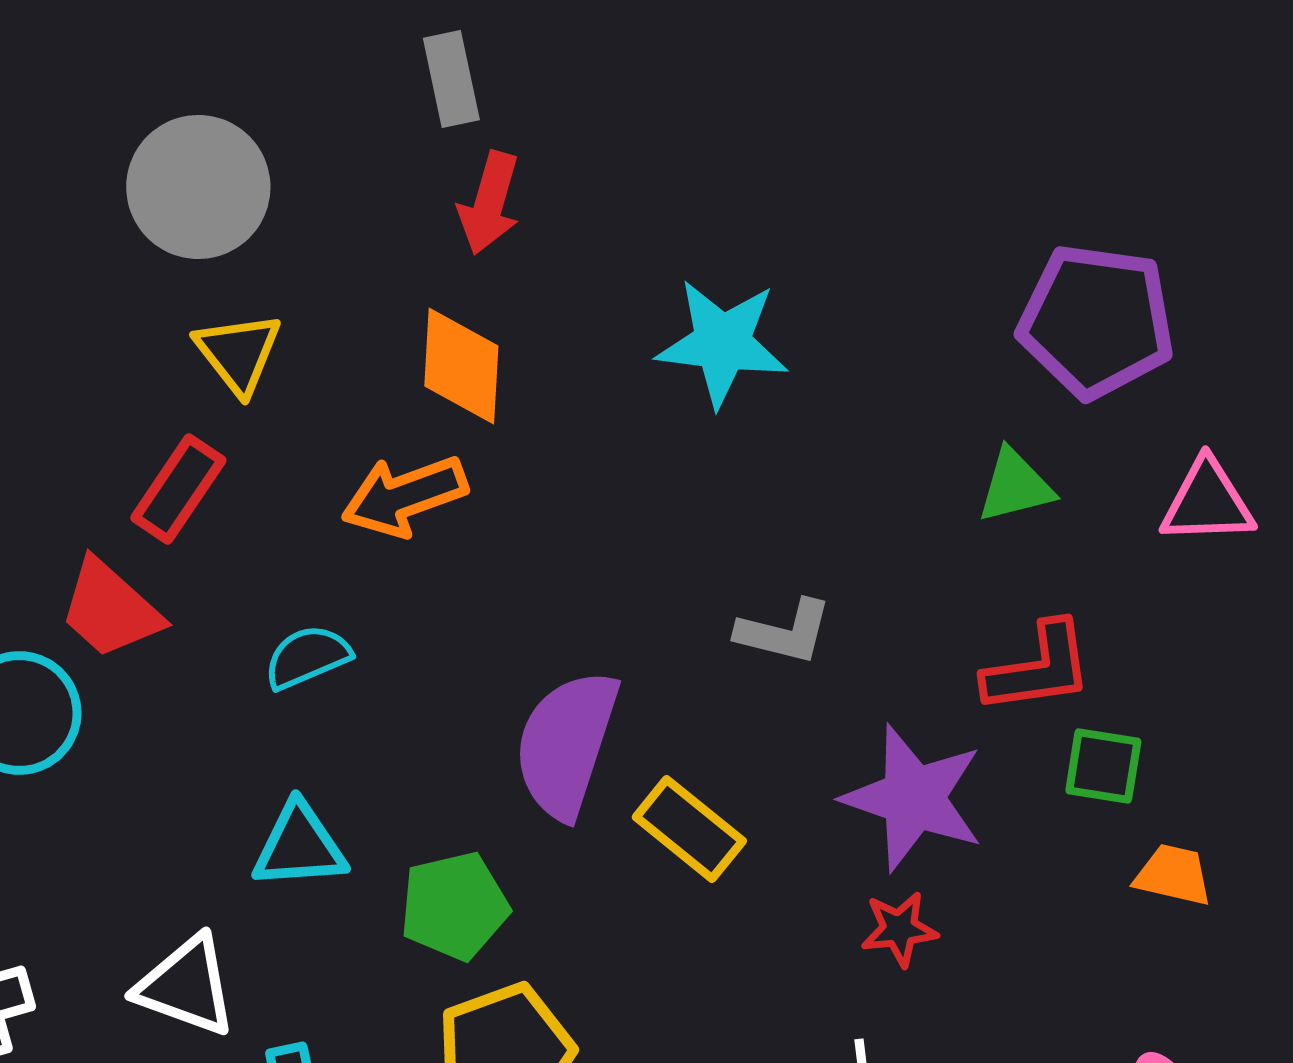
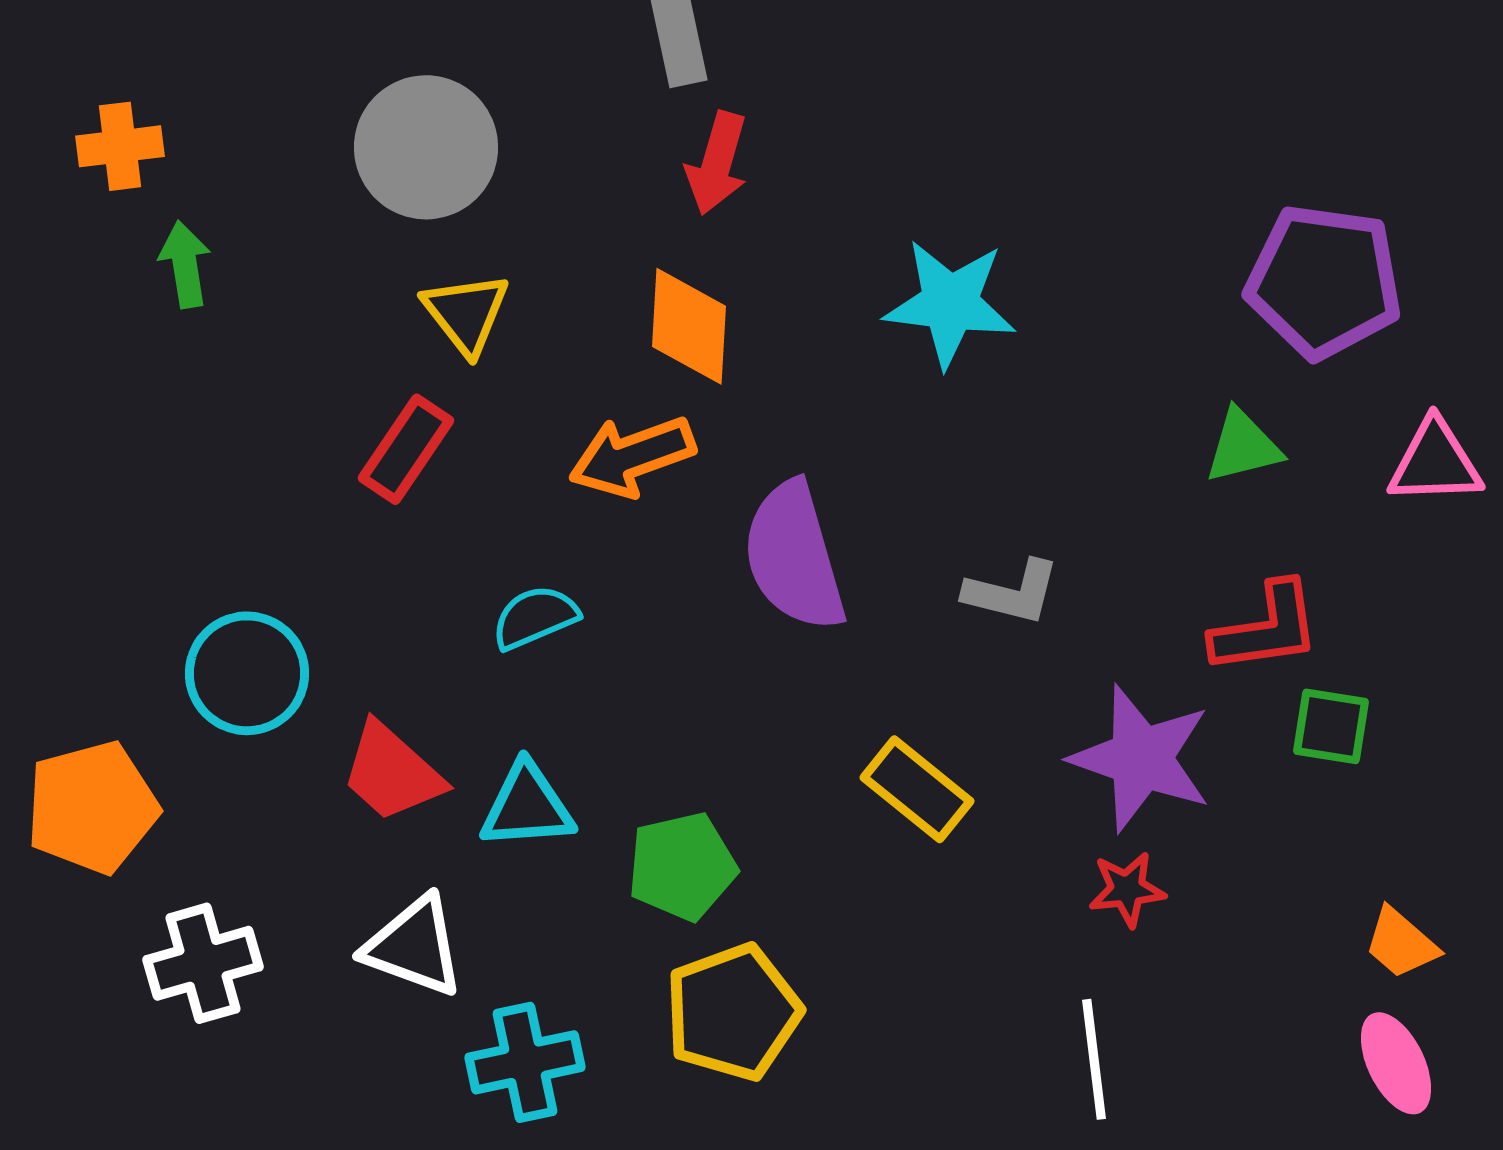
red trapezoid: (110, 609) -> (392, 772), moved
purple semicircle: (566, 744) -> (794, 556), moved, turned -34
orange trapezoid: (1173, 875) -> (1401, 943), moved, turned -152

